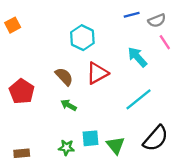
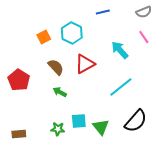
blue line: (132, 15) -> (103, 12), moved
gray semicircle: (157, 20) -> (144, 12), moved
orange square: (13, 25) -> (44, 37), moved

